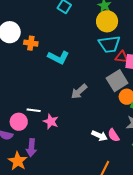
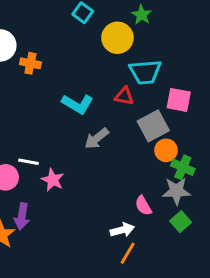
yellow circle: (107, 21) -> (117, 38), moved
cyan L-shape: (58, 57) -> (78, 104), moved
red triangle: (122, 57) -> (124, 96), moved
white arrow: (100, 136) -> (122, 230), moved, turned -42

